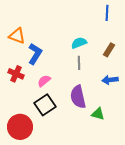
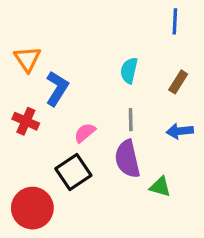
orange triangle: (17, 36) -> (27, 59), turned 36
cyan semicircle: (79, 43) -> (129, 70), turned -56
gray line: (79, 63) -> (131, 120), moved
pink semicircle: (44, 81) -> (85, 133), moved

